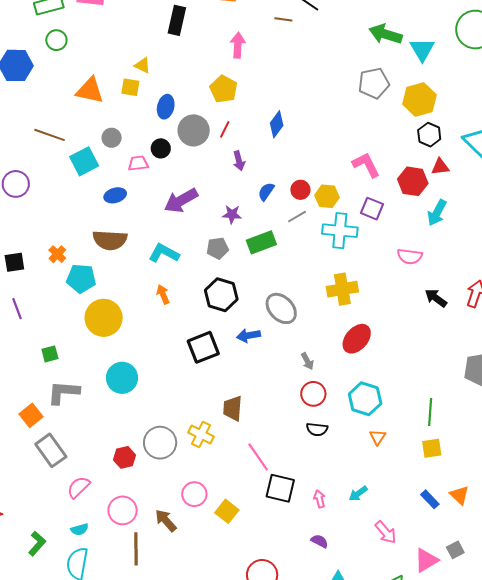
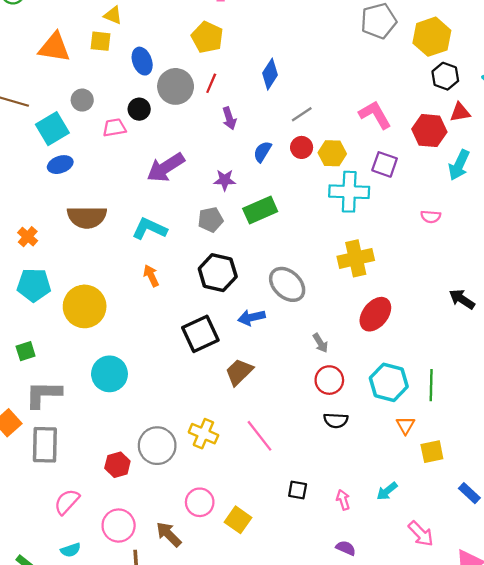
blue ellipse: (166, 107) -> (142, 61), turned -30
blue ellipse: (115, 195) -> (60, 165), moved
gray line: (297, 217) -> (302, 114), moved
pink semicircle: (410, 256) -> (431, 217), size x0.7
cyan pentagon: (81, 279) -> (34, 285), moved
black arrow: (436, 298) -> (462, 299), moved
brown trapezoid: (233, 408) -> (239, 372), moved, turned 44
green line: (430, 412) -> (431, 385), moved
yellow square: (432, 448) -> (432, 452), moved
gray rectangle: (51, 450) -> (45, 445), moved, turned 40
pink line: (258, 457) -> (260, 436), moved
black square: (280, 488) -> (298, 490), size x0.6

